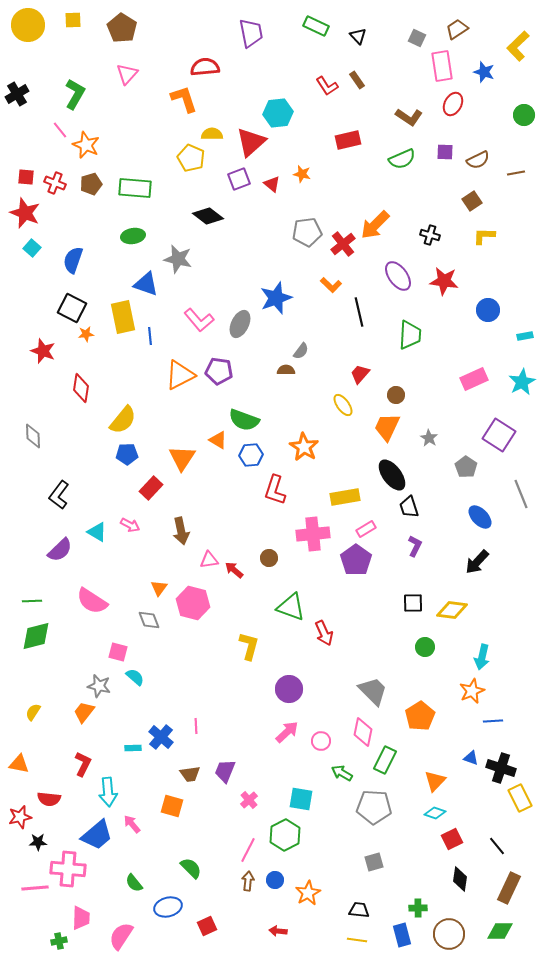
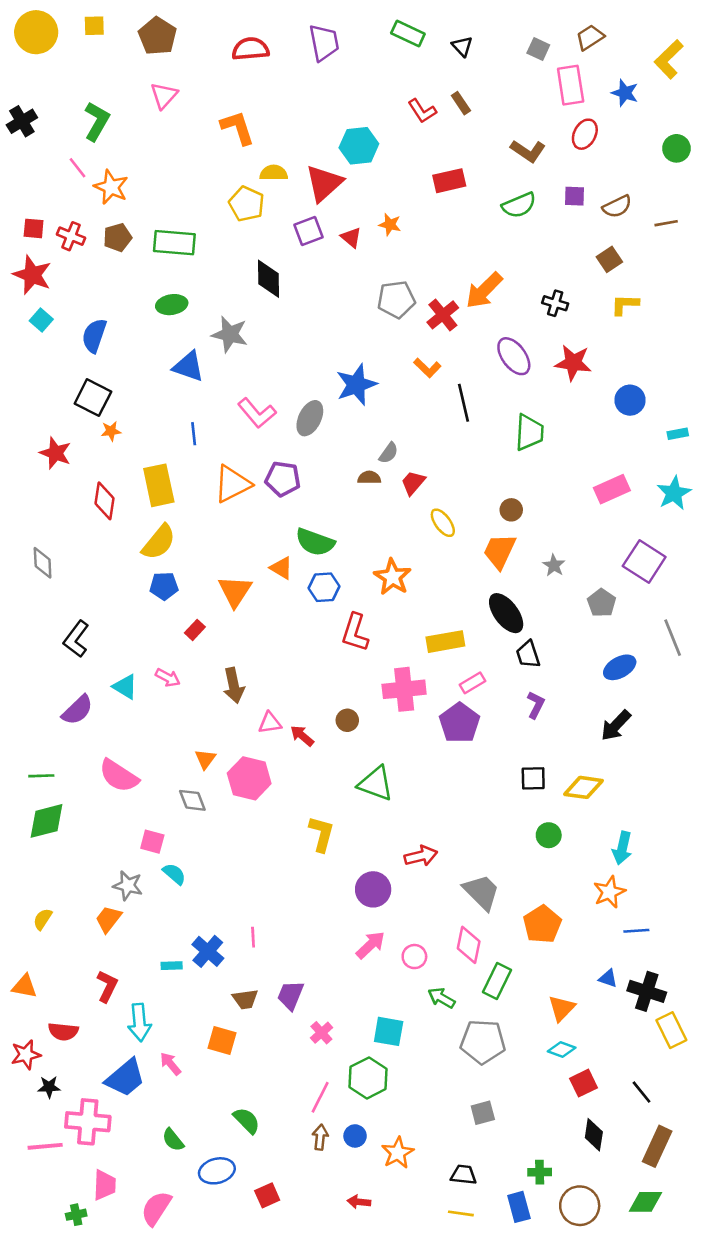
red semicircle: (205, 67) -> (250, 49), moved
black diamond: (208, 216) -> (269, 279), turned 52
yellow rectangle: (123, 317) -> (159, 485), moved
red trapezoid: (360, 374) -> (413, 483), moved
red rectangle: (151, 488) -> (195, 630), size x0.7
blue ellipse: (480, 517) -> (620, 667), turned -75
red arrow: (324, 633) -> (421, 856), moved, turned -80

